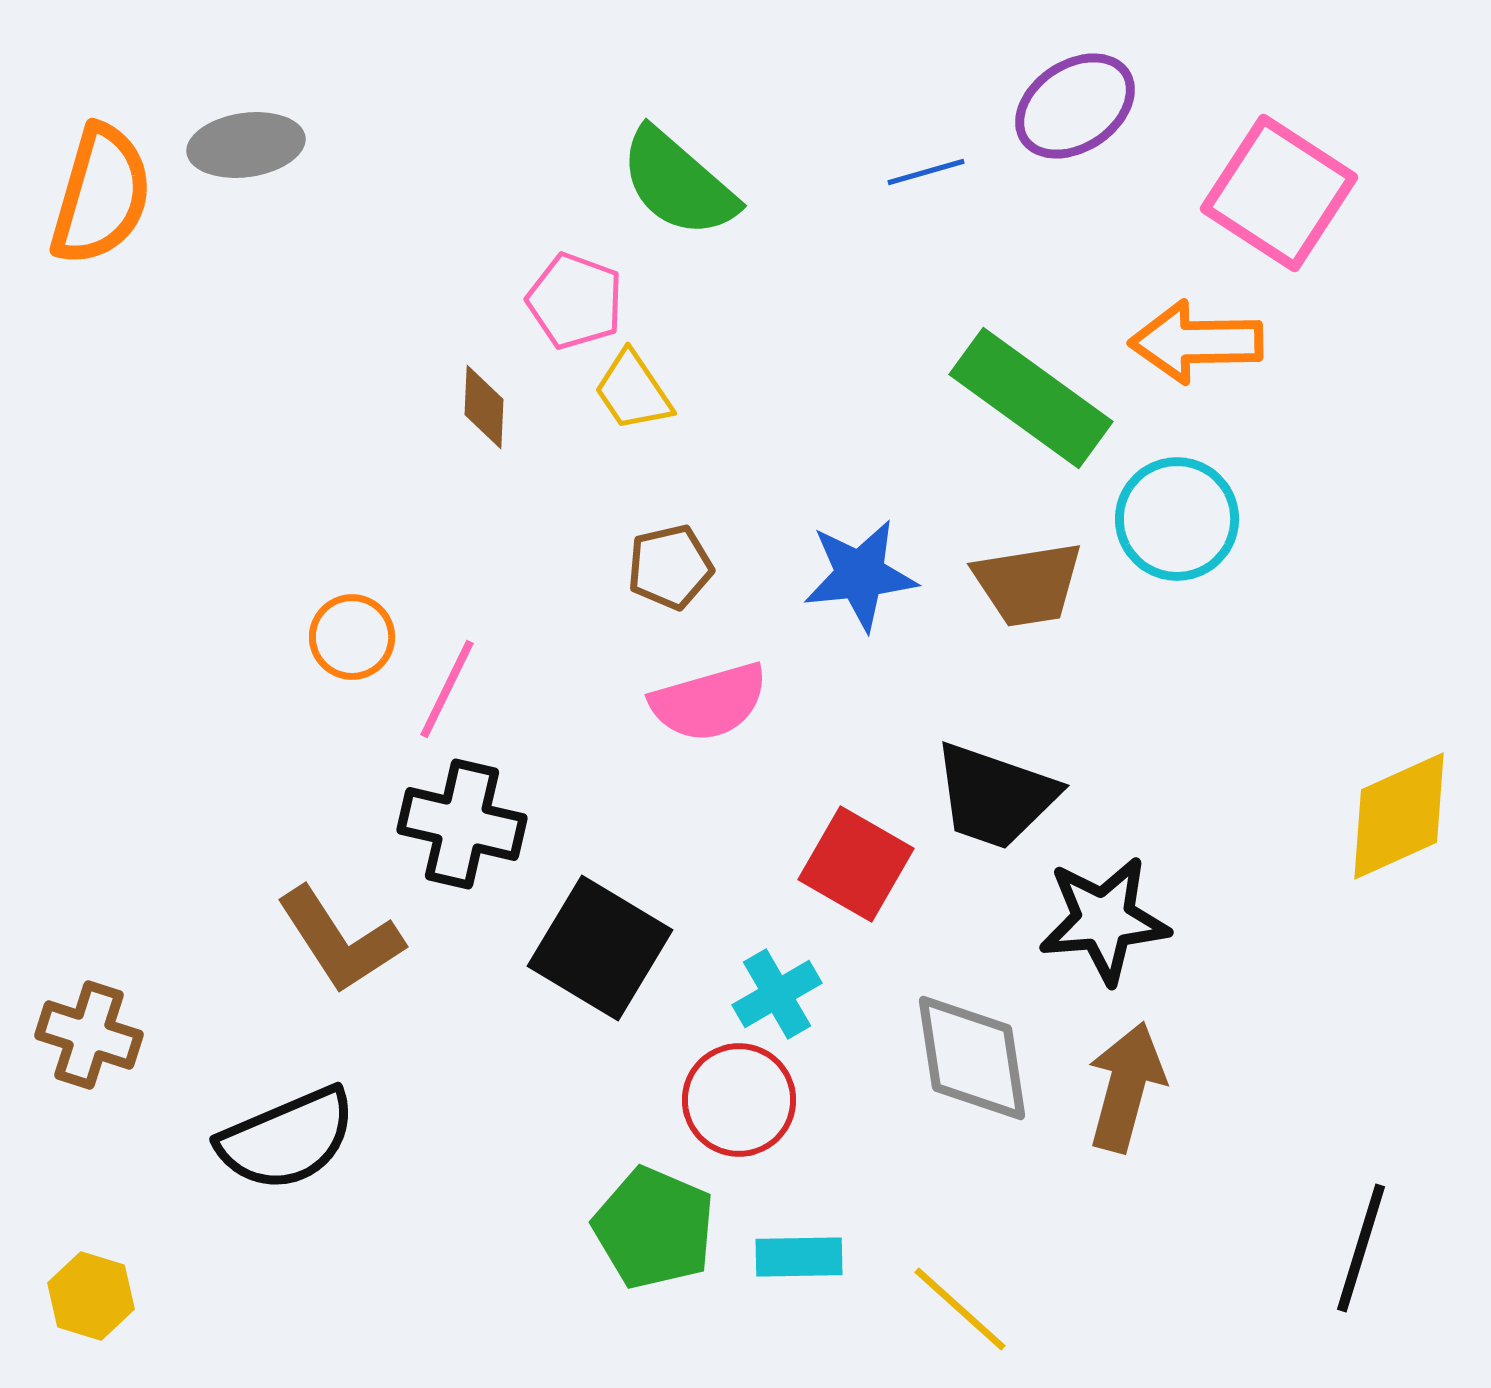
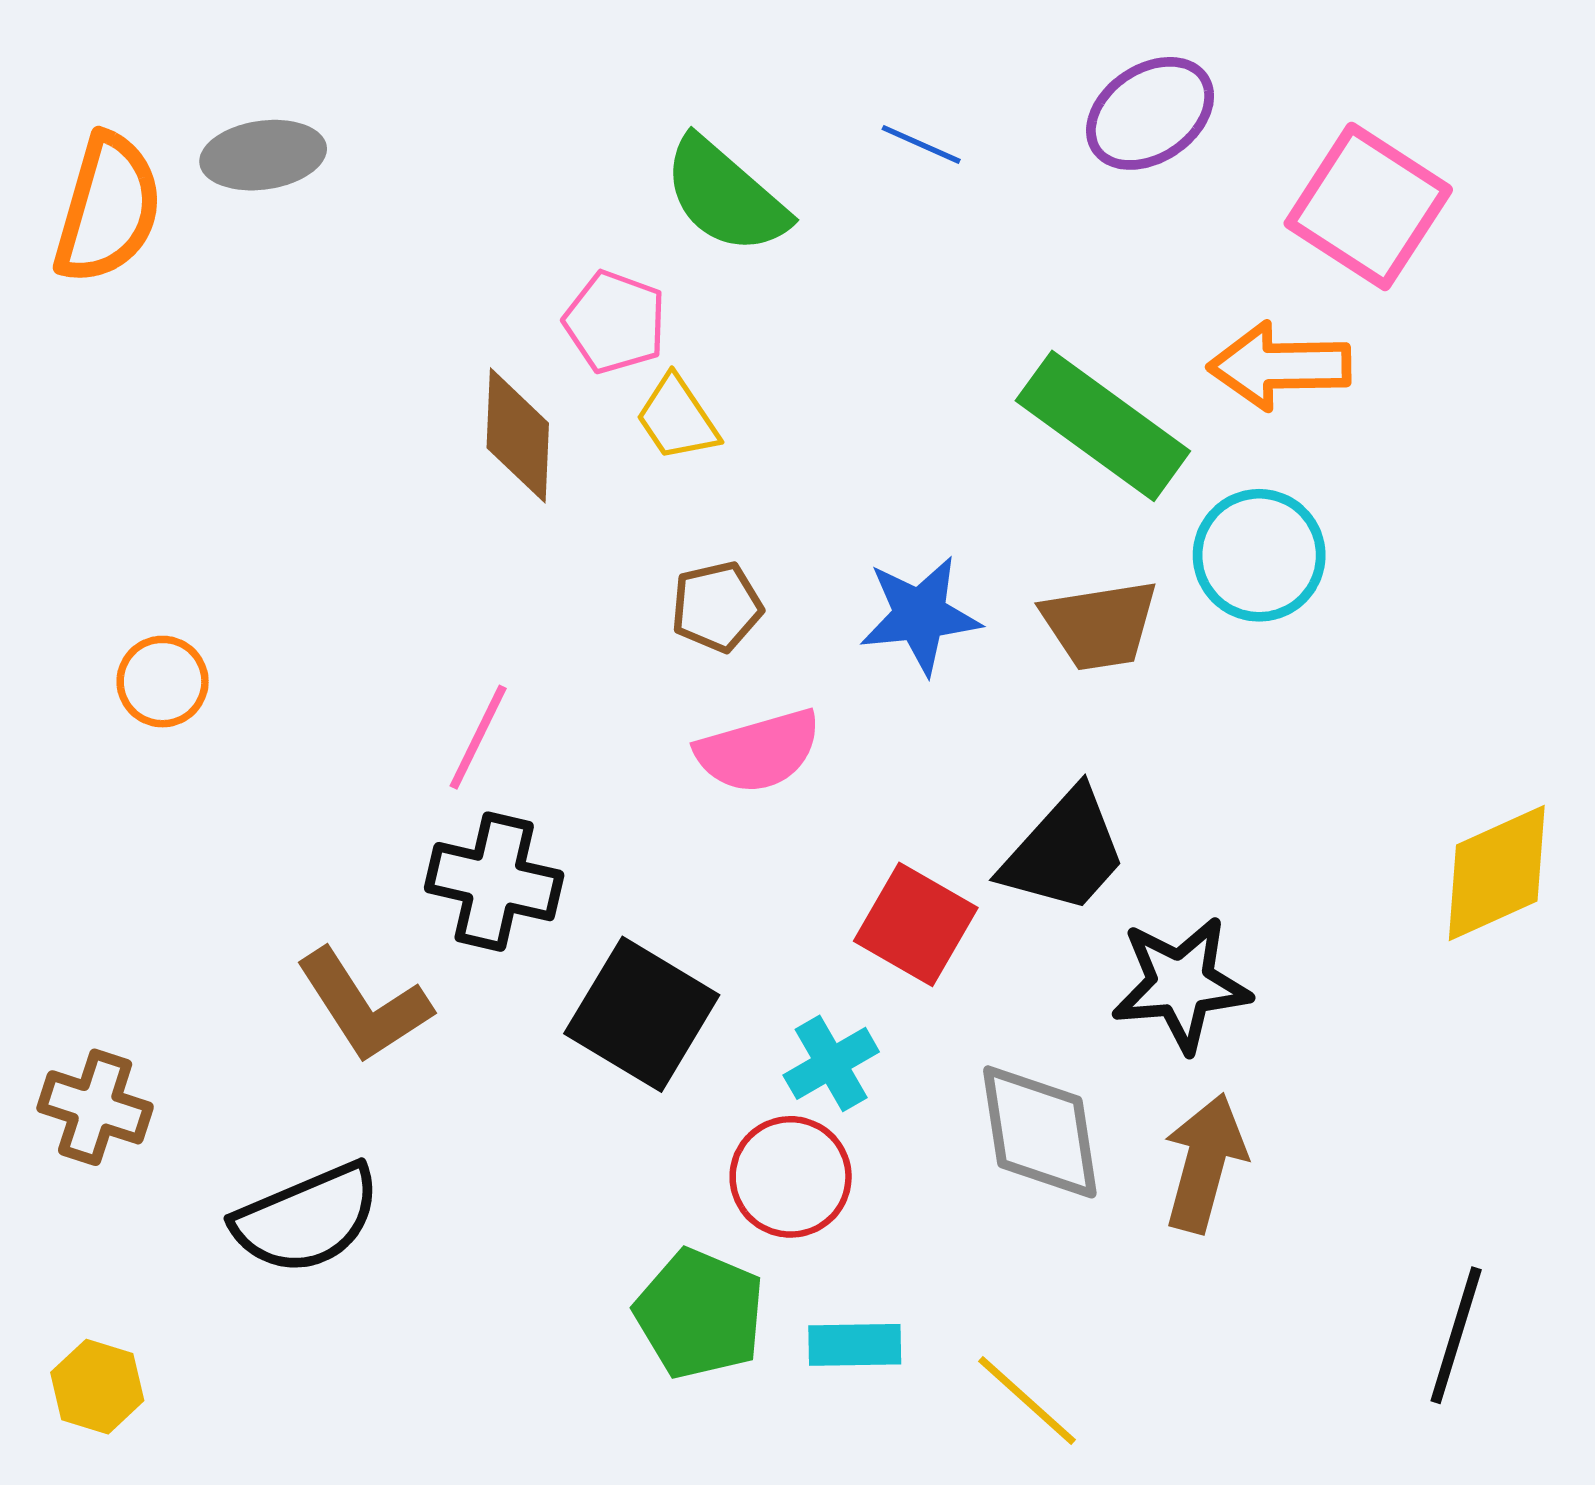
blue line: (926, 172) -> (921, 144), moved, turned 40
brown diamond: (484, 407) -> (518, 435), size x1.5
orange circle: (352, 637) -> (163, 682), moved
black trapezoid: (995, 796) -> (1064, 852), turned -67

